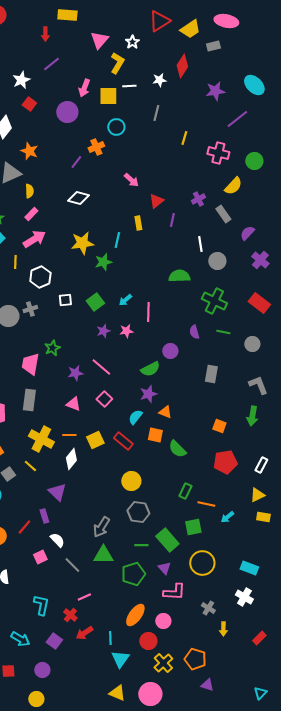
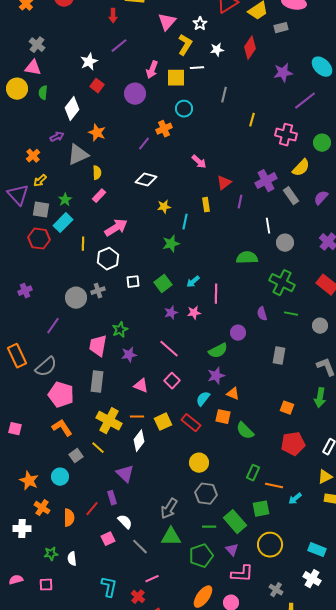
white star: (159, 80) -> (217, 50), moved
purple cross: (198, 199) -> (266, 181), size x1.5
purple semicircle: (247, 233) -> (321, 198), moved
pink arrow: (34, 239) -> (116, 228), moved
yellow star: (82, 243) -> (164, 207), moved, size x0.6
purple star: (75, 373) -> (129, 355), moved

